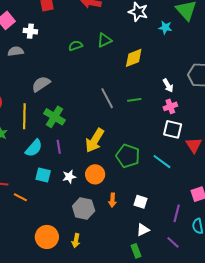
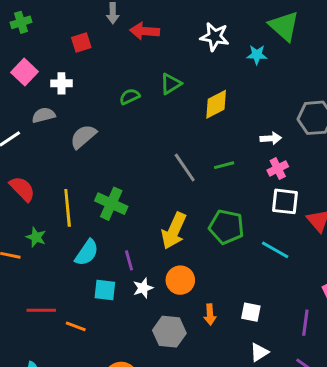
gray semicircle: (41, 84) -> (83, 137), moved
white arrow: (168, 85) -> (271, 138), turned -56
purple line: (59, 147) -> (129, 260), moved
green pentagon: (128, 156) -> (226, 227), moved

